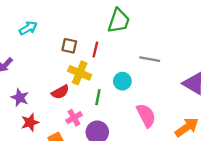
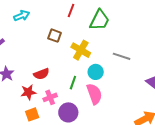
red line: (95, 50) -> (71, 10), moved
yellow cross: (80, 73) -> (81, 50), moved
pink semicircle: (146, 115) -> (94, 94), moved
red star: (30, 122) -> (28, 92), moved

